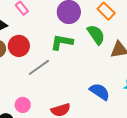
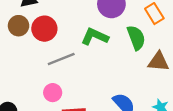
pink circle: (23, 105) -> (53, 93), moved

